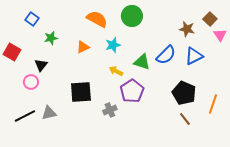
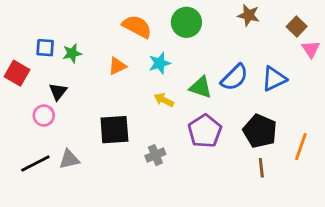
blue square: (32, 19) -> (45, 48), moved, turned -32
brown star: (187, 29) -> (249, 15), moved
purple pentagon: (132, 91) -> (205, 131), moved
brown line: (185, 119) -> (261, 168), turned 32

